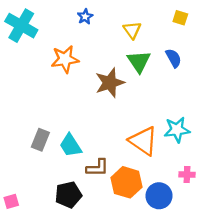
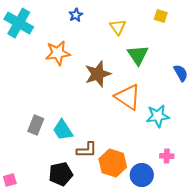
blue semicircle: (174, 58) -> (181, 73), moved
green triangle: (139, 61) -> (138, 55), moved
orange triangle: (143, 141) -> (128, 97), moved

